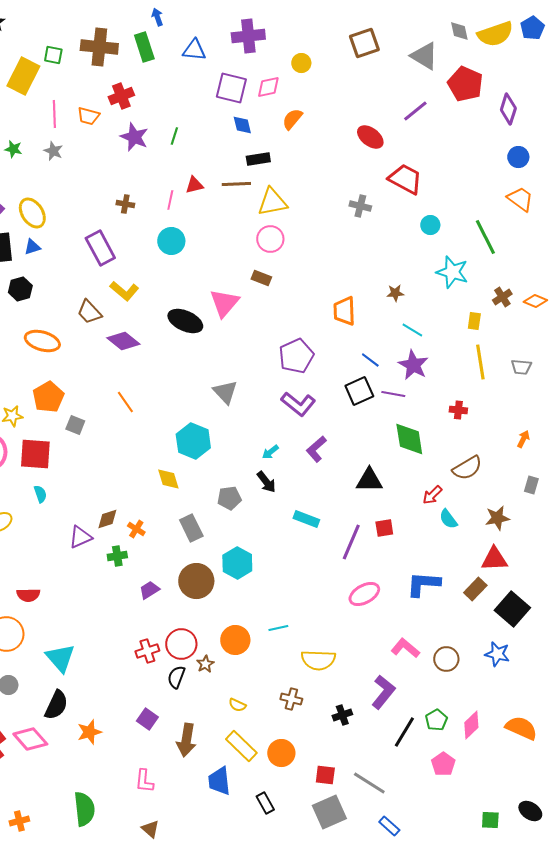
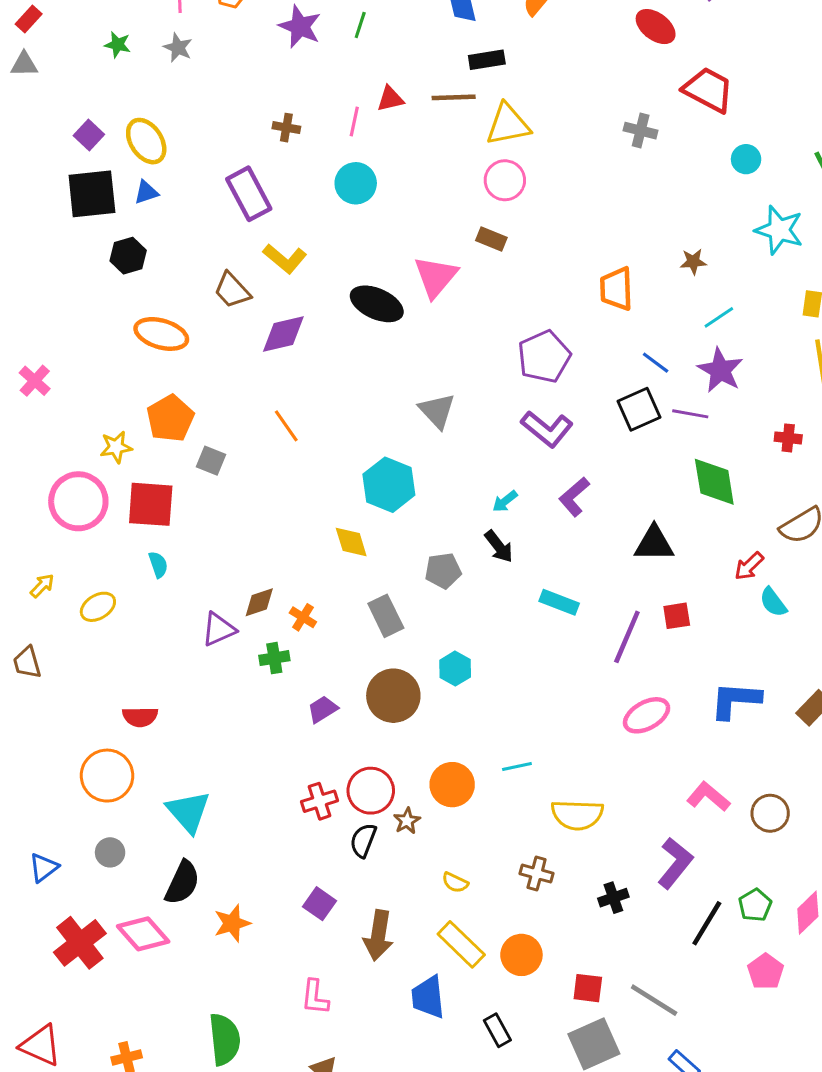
cyan line: (412, 330) -> (719, 317), turned -65
purple diamond: (123, 341) -> (283, 334), turned -52
cyan hexagon: (237, 563) -> (455, 669), size x0.7

